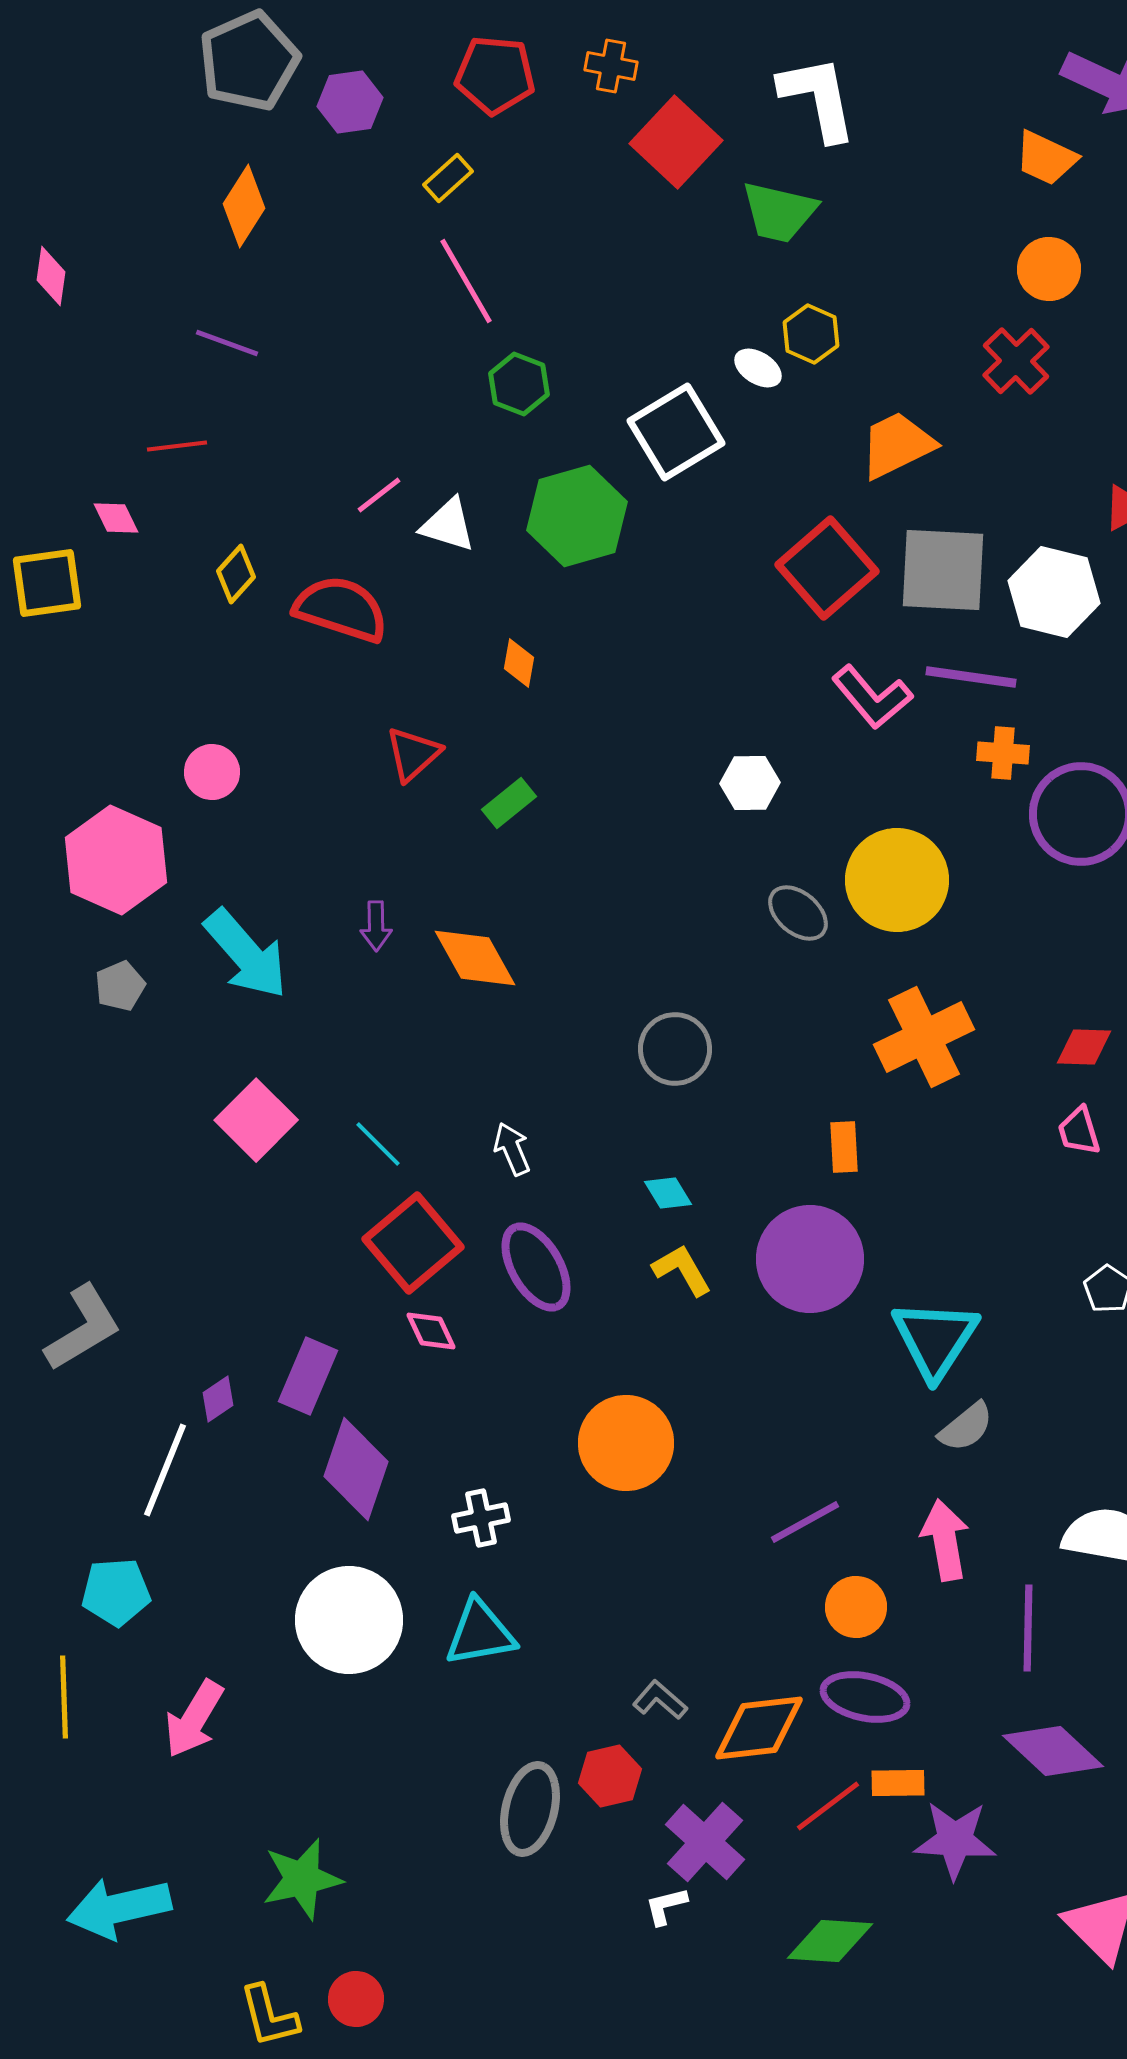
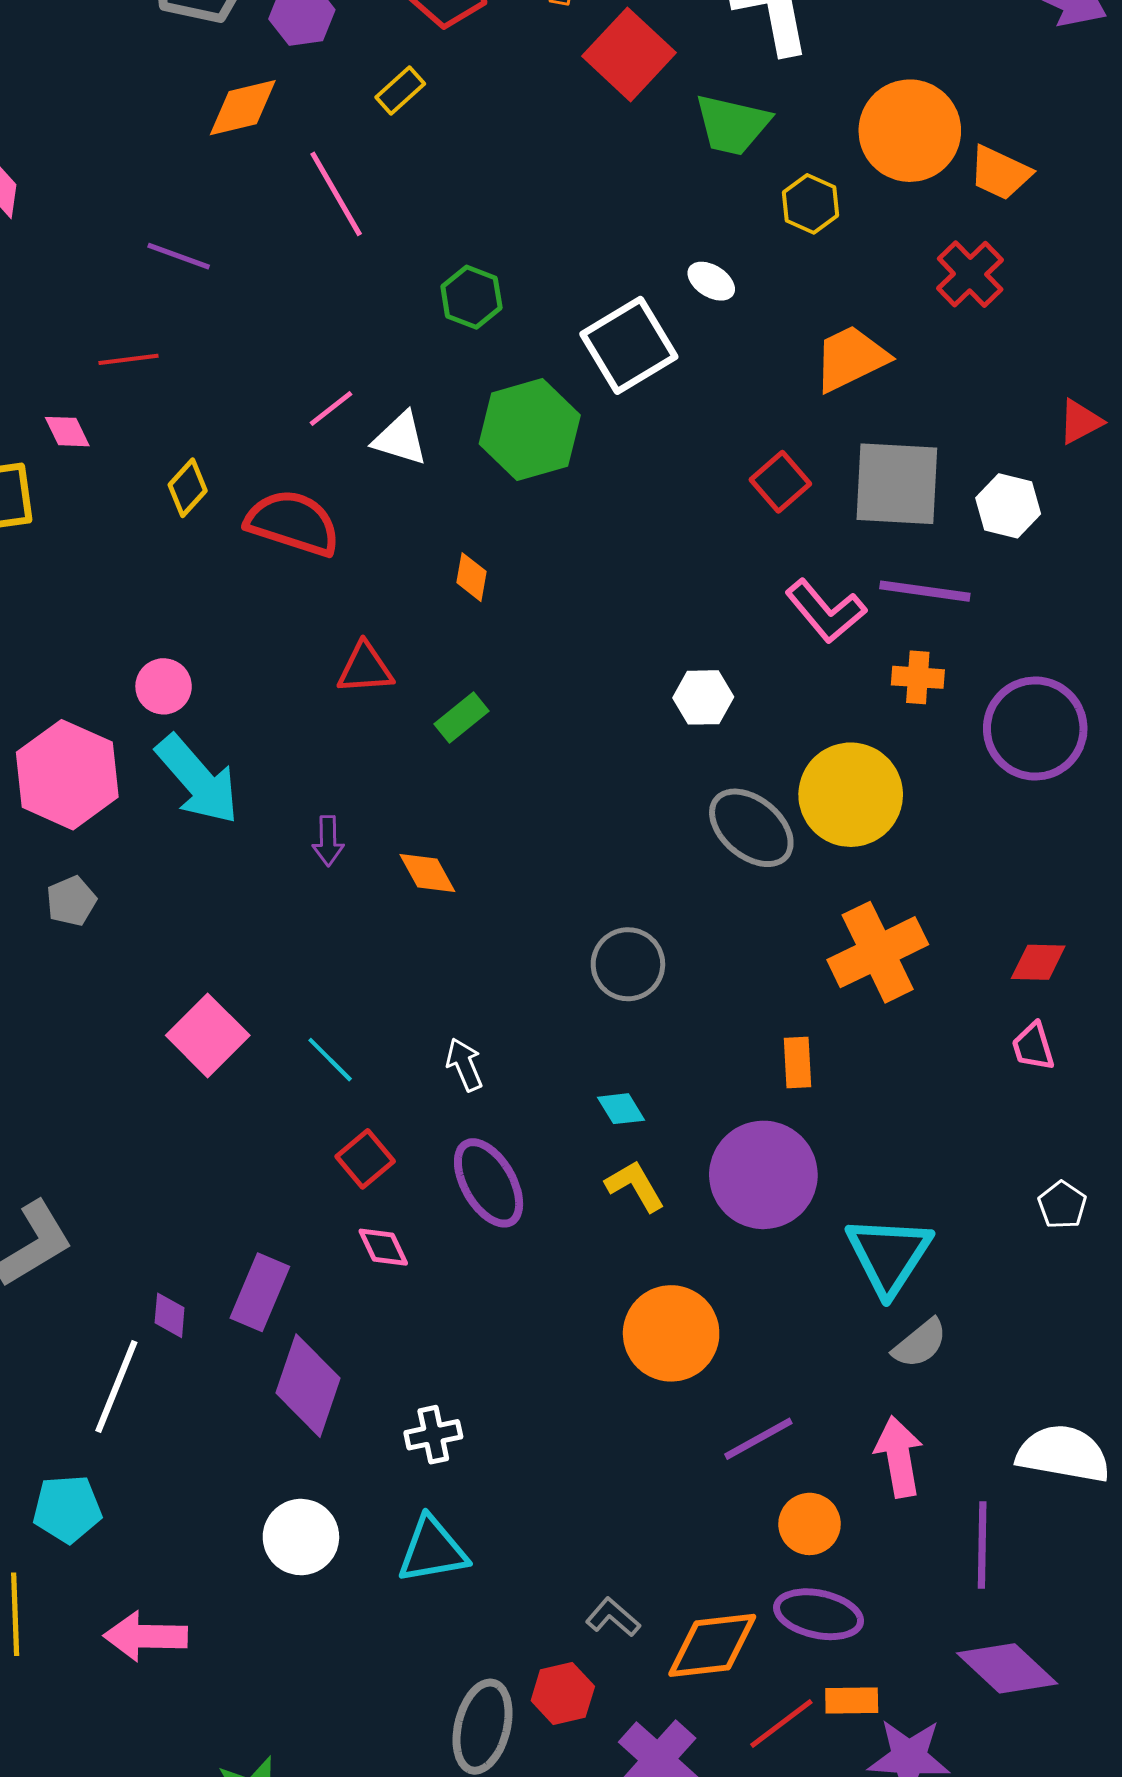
orange trapezoid: (1046, 158) -> (1000, 173), moved
orange diamond: (244, 206) -> (243, 108), moved, turned 44
orange circle: (1049, 269) -> (910, 131), moved, size x1.6
pink line: (466, 281) -> (336, 194), moved
yellow hexagon: (811, 334) -> (811, 204), moved
red square: (827, 568) -> (780, 482), size x0.6
white hexagon: (1054, 592) -> (1008, 506), size x0.7
orange cross: (1003, 753) -> (918, 677), moved
red triangle: (413, 754) -> (365, 668), turned 38
gray ellipse: (798, 913) -> (751, 828), size x1.4
cyan arrow: (246, 954) -> (198, 780), moved
orange diamond: (475, 958) -> (427, 873), size x0.7
red square: (413, 1243) -> (365, 1159), size x0.6
purple diamond: (218, 1399) -> (170, 1315), turned -51
orange circle: (626, 1443) -> (671, 1333), moved
white circle: (349, 1620) -> (301, 1537), size x0.7
pink arrow: (194, 1719) -> (145, 1636), turned 60

